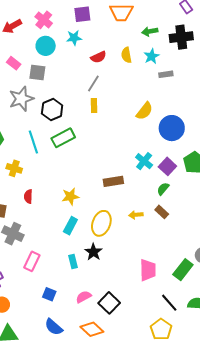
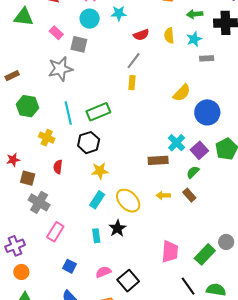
black hexagon: (52, 110) -> (89, 143), moved
brown rectangle: (113, 181) -> (158, 160), moved
yellow ellipse: (101, 223) -> (128, 201), turned -70

